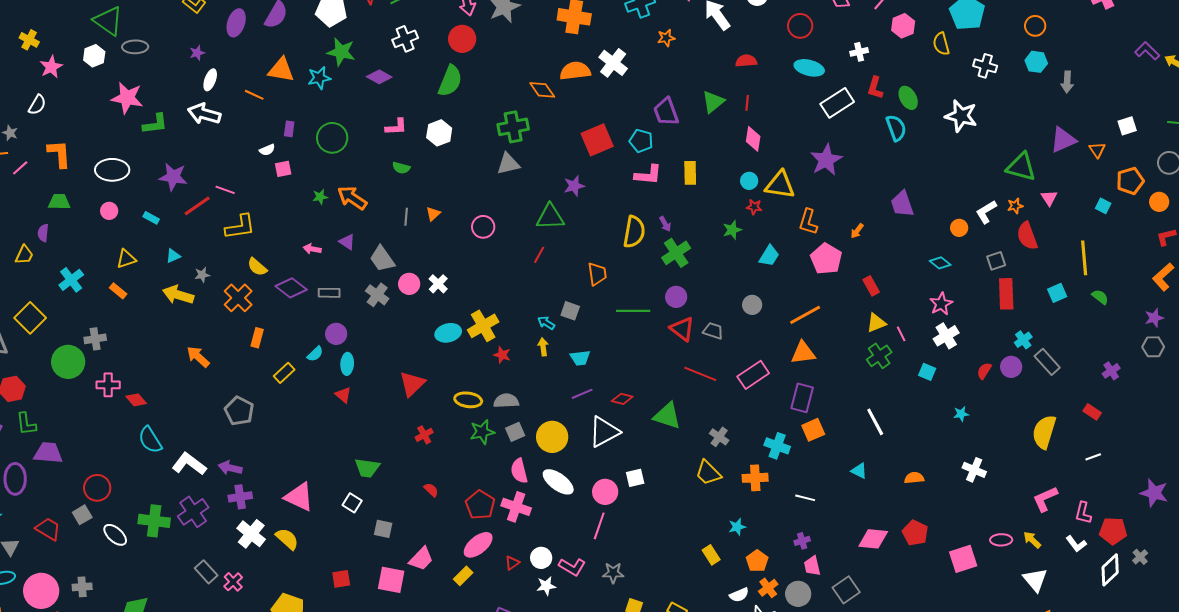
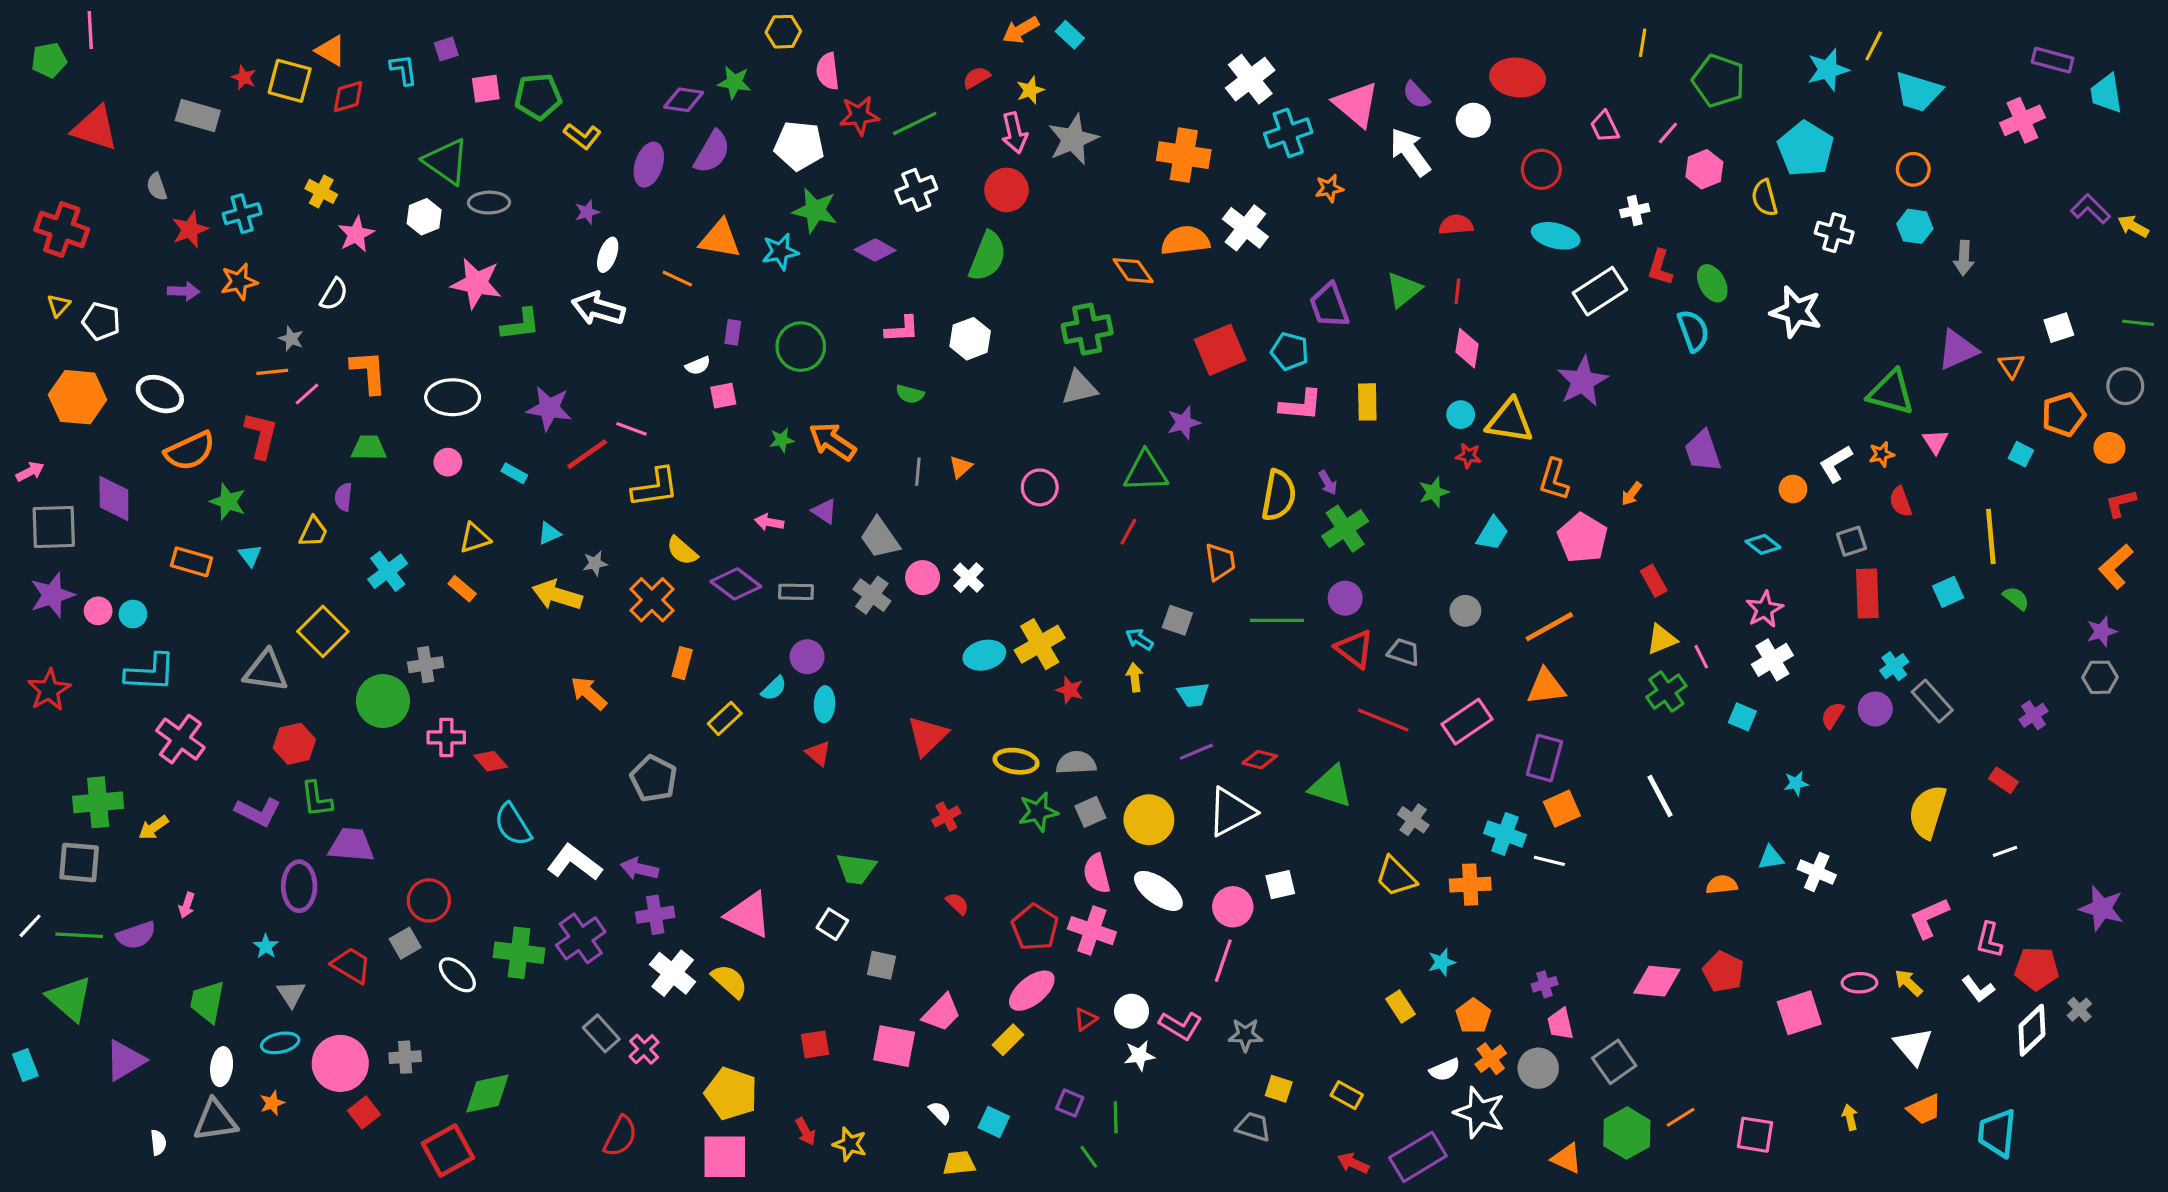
red semicircle: (1027, 236) -> (1901, 502), size x0.7
cyan triangle: (859, 471) -> (1771, 858), moved, turned -36
white line: (805, 498) -> (1549, 861), moved

